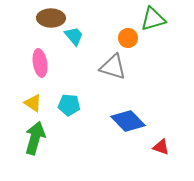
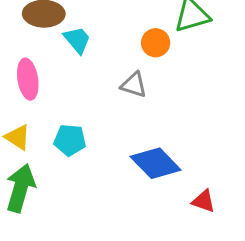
gray triangle: (113, 67) -> (134, 85), size x0.7

